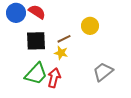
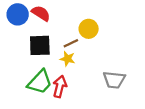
yellow circle: (90, 26) -> (89, 29), moved
gray trapezoid: (103, 72) -> (114, 80), turned -135

